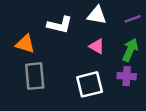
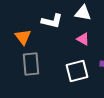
orange triangle: (25, 44) -> (23, 37), turned 36

